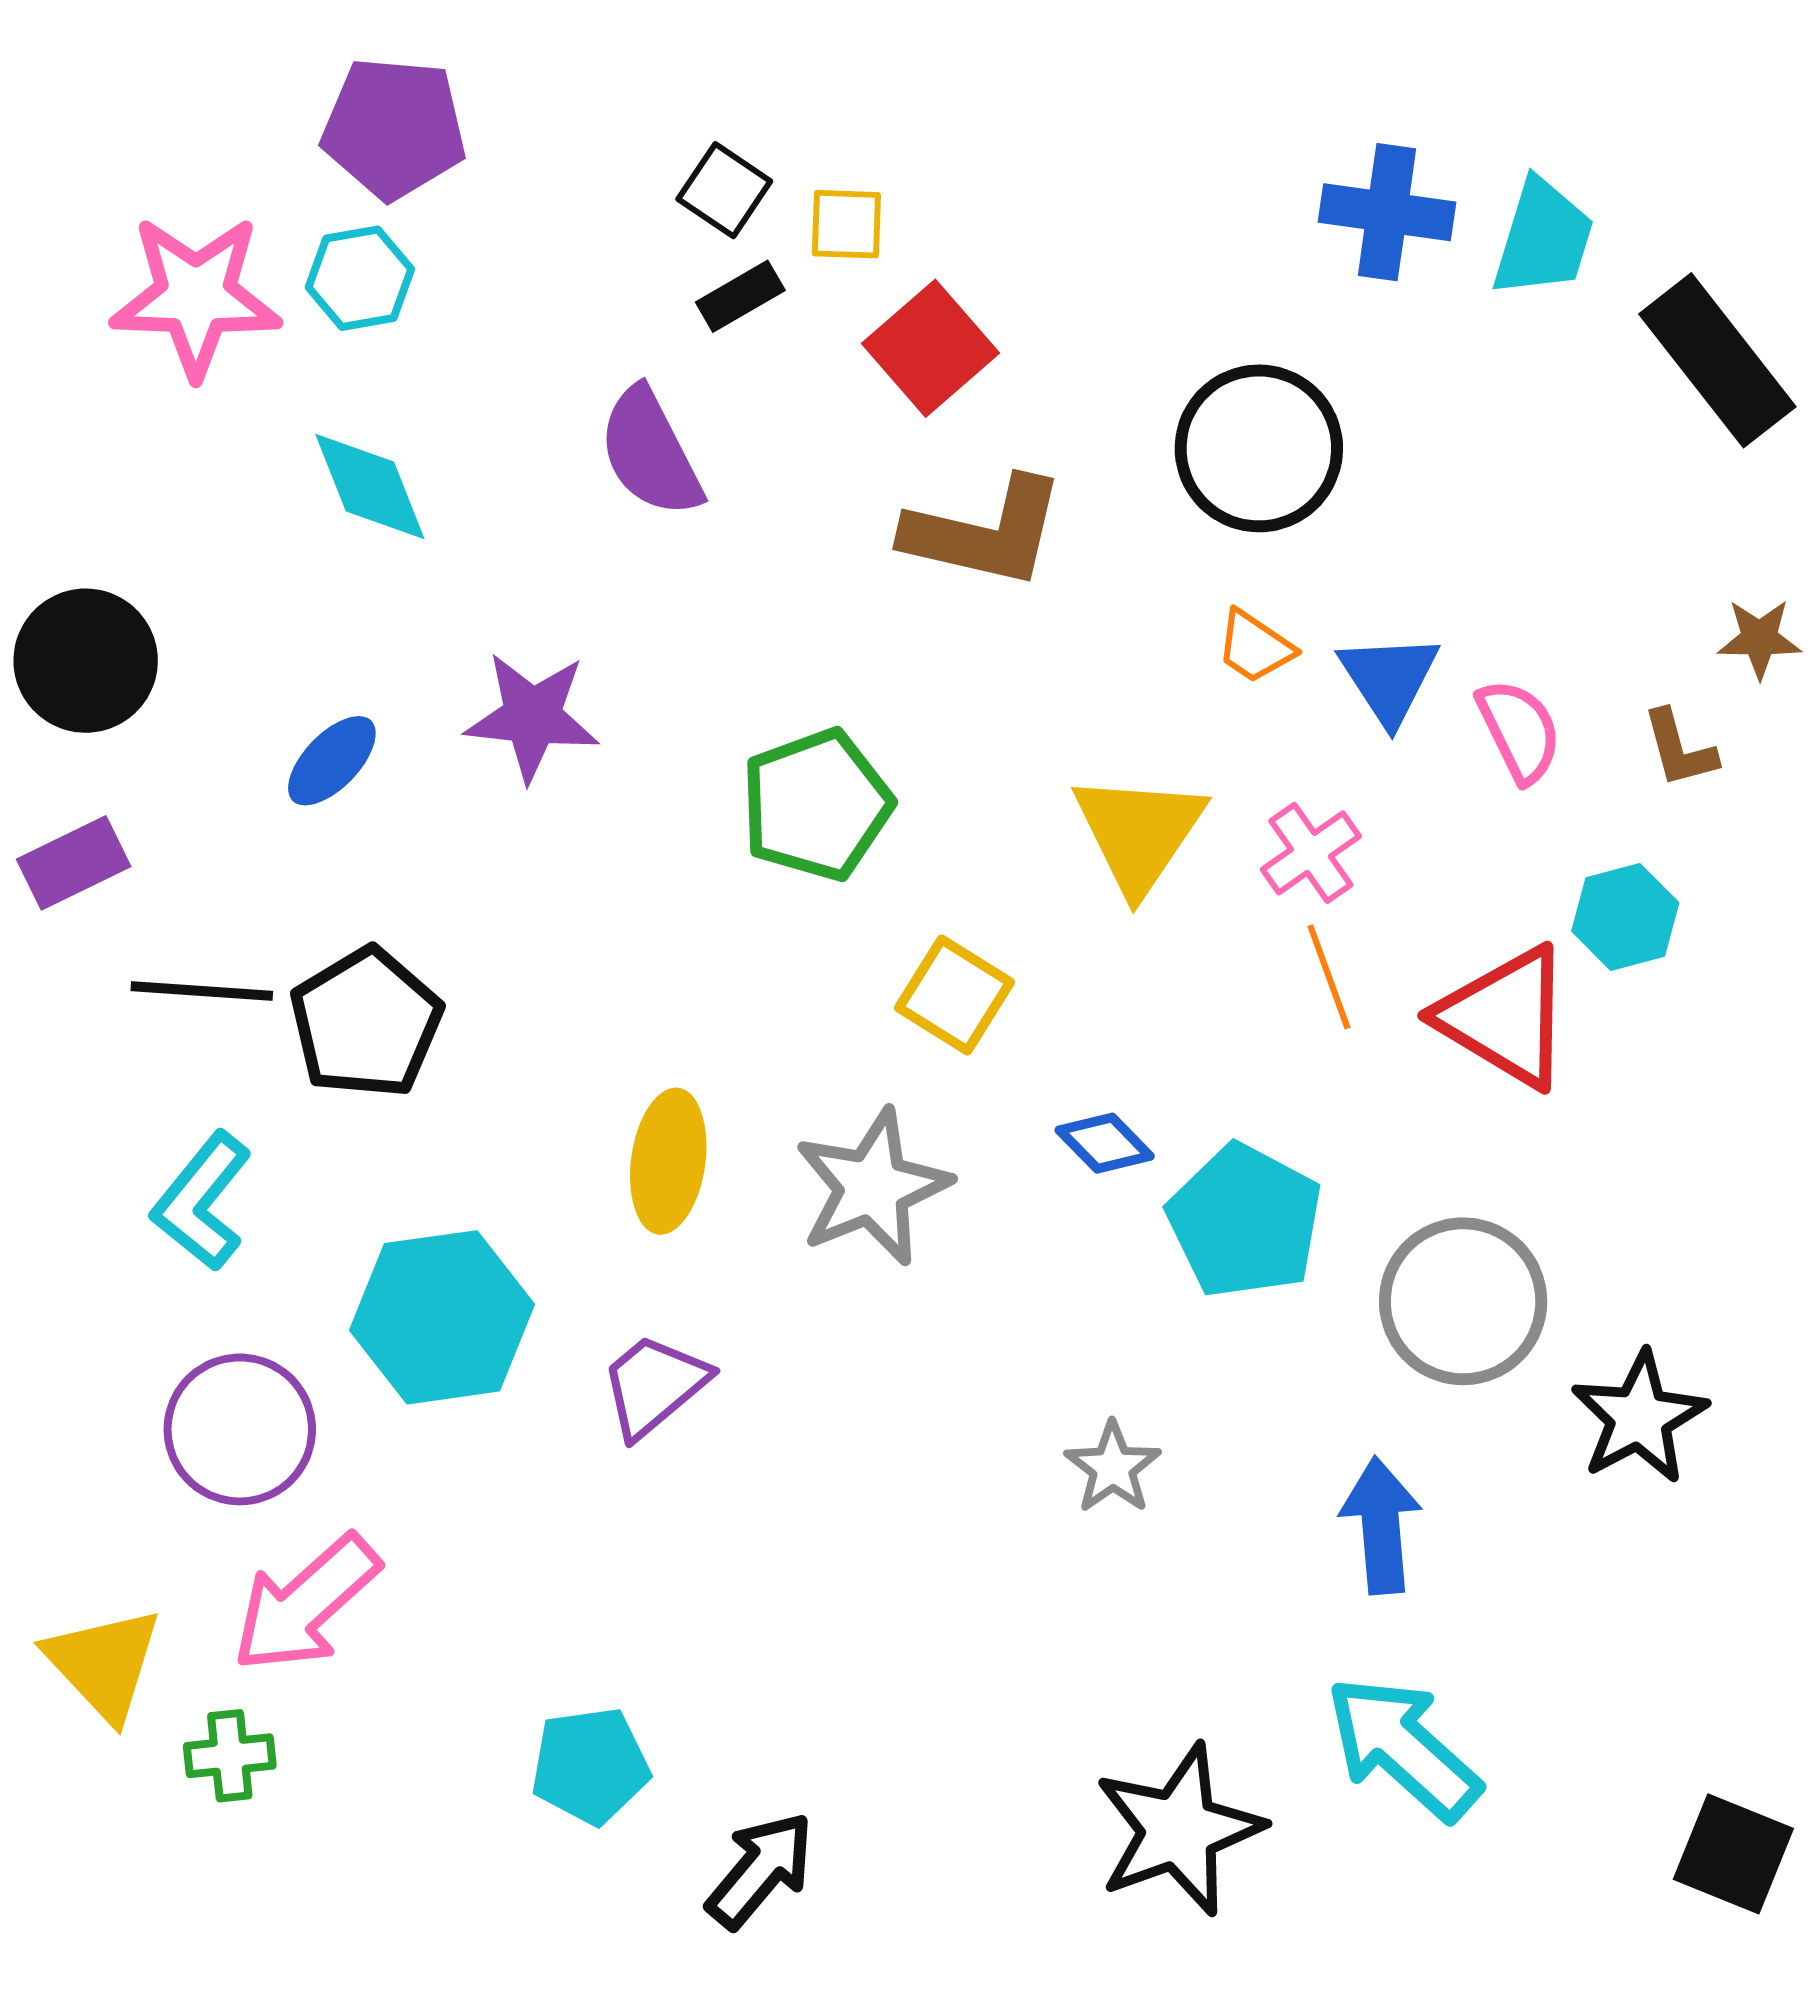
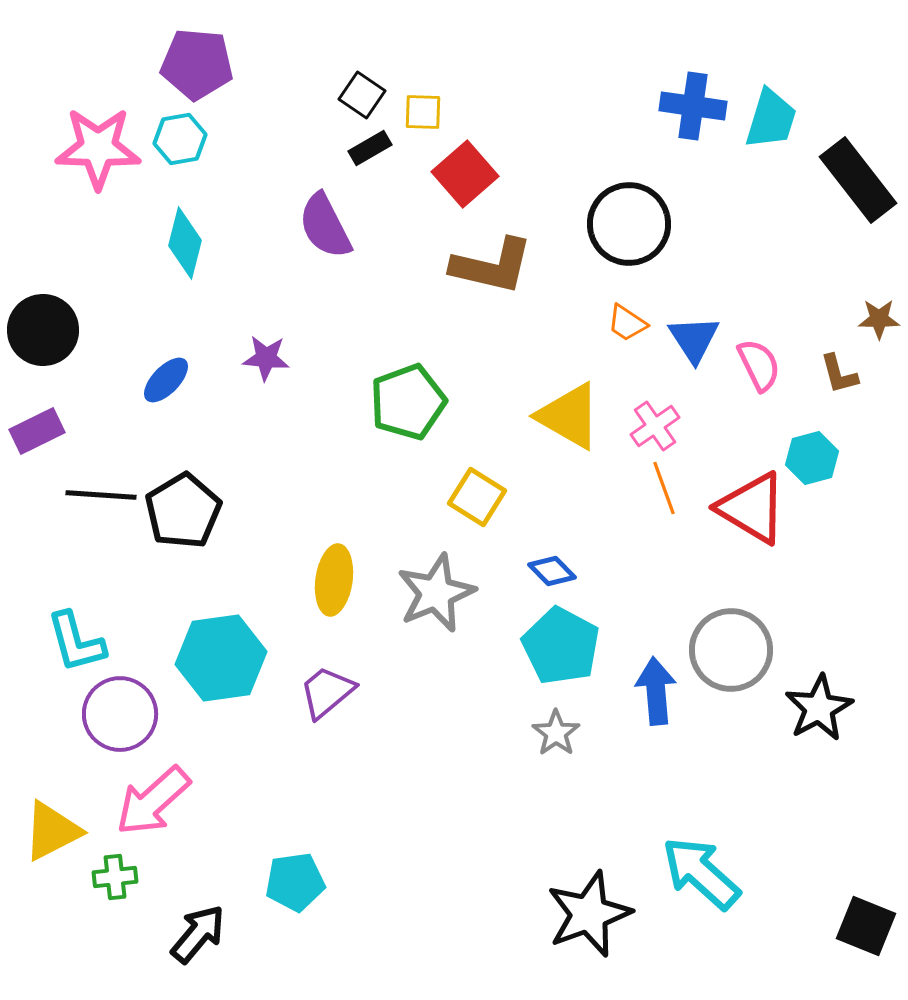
cyan diamond: (370, 486) -> (185, 243), turned 36
purple star: (532, 717) -> (266, 358), size x0.7
yellow triangle: (1139, 833) -> (569, 416), turned -34
cyan L-shape: (202, 1201) -> (76, 642), moved, turned -54
cyan pentagon: (1245, 1221) -> (561, 646), moved
blue arrow: (1381, 1526) -> (656, 691), moved
yellow triangle: (104, 1664) -> (52, 831), turned 46
black arrow: (760, 1870) -> (198, 934), moved

